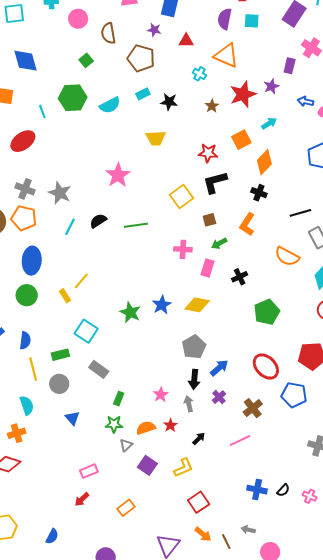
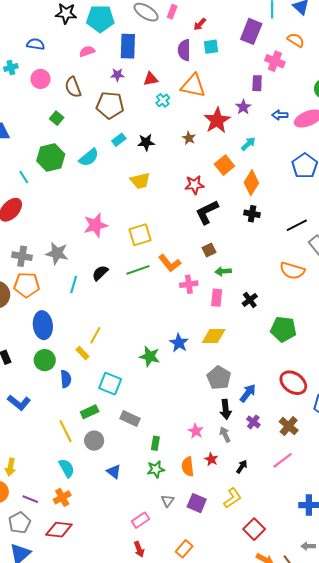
cyan cross: (199, 74) -> (163, 100), moved, turned 32
pink star: (118, 175) -> (95, 225), moved, turned 30
yellow square: (182, 197) -> (140, 235), moved, turned 30
orange L-shape: (247, 224) -> (170, 263), moved, turned -60
green arrow: (219, 243) -> (223, 271), turned 35
green pentagon: (267, 312) -> (283, 329), turned -30
blue semicircle: (25, 340) -> (66, 379), moved
orange semicircle: (146, 428) -> (188, 467), turned -66
gray triangle: (126, 445) -> (167, 501), moved
red arrow: (82, 499) -> (139, 549), turned -56

